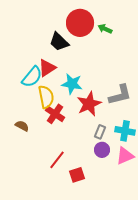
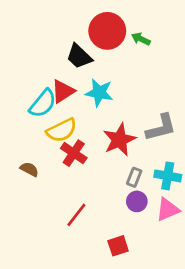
cyan star: (72, 84) -> (99, 93), moved
yellow semicircle: (46, 97) -> (62, 130), turned 75
red square: (77, 175) -> (118, 246), moved

